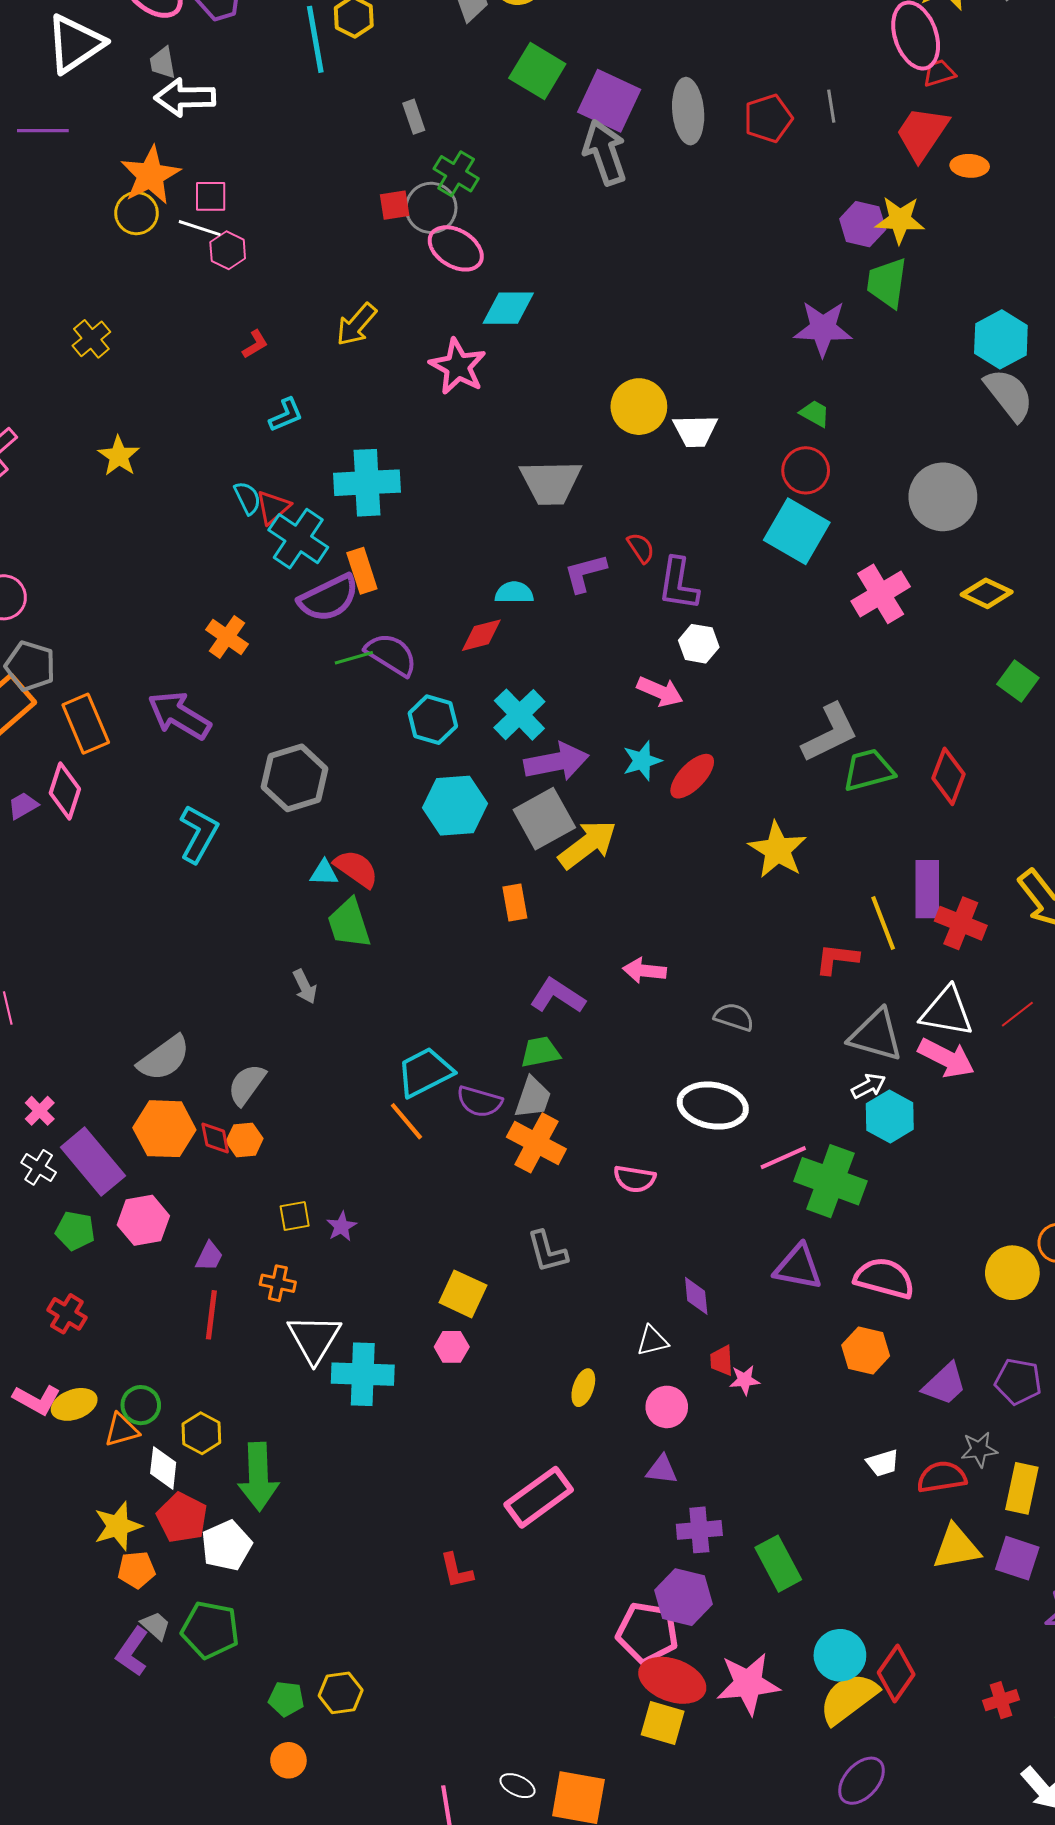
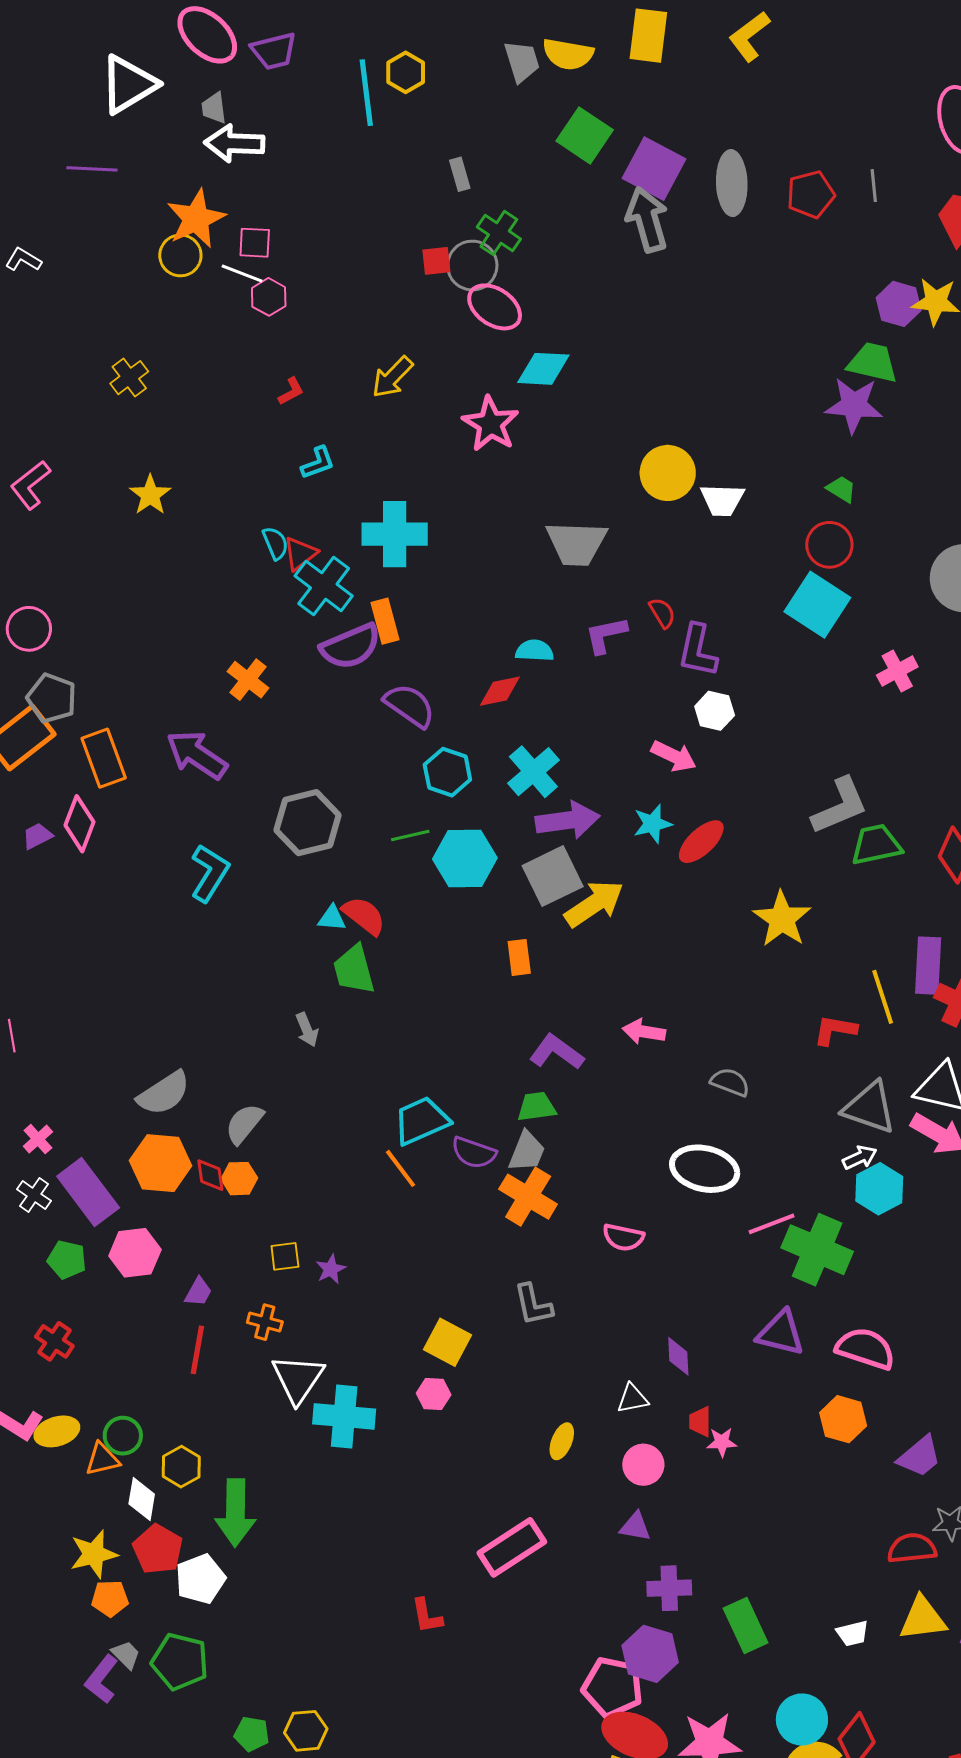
green trapezoid: (887, 283) -> (873, 363), moved, turned 92
pink cross: (881, 594) -> (897, 671), size x0.7
green line: (354, 658) -> (410, 836), moved
white trapezoid: (883, 1463) -> (852, 1633), moved

